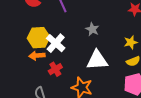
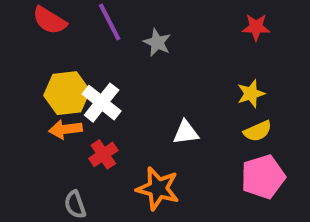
gray star: (92, 29) -> (157, 42), moved
white triangle: (97, 60) -> (186, 132), size x0.6

